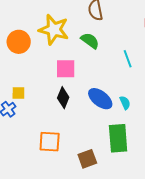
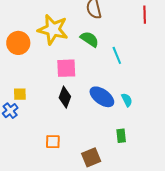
cyan line: (128, 59) -> (117, 55), moved
green rectangle: (118, 138) -> (121, 136), size x0.5
orange square: (50, 142) -> (53, 142), size x0.7

